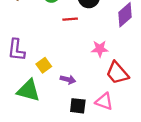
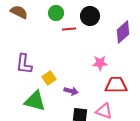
red line: (70, 19) -> (69, 29), moved
red trapezoid: (117, 73) -> (116, 85), turned 130

